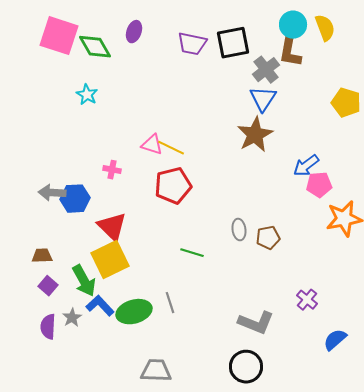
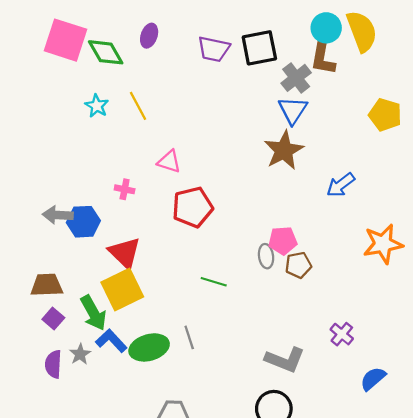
yellow semicircle: (325, 28) -> (362, 31), size x1.4
yellow line: (171, 148) -> (138, 106), moved, turned 36
pink pentagon: (319, 185) -> (283, 241), moved
brown trapezoid: (42, 256) -> (47, 285), size x1.4

